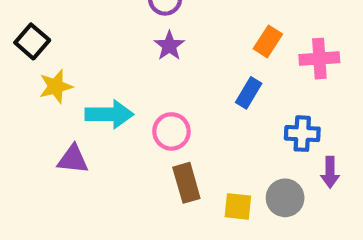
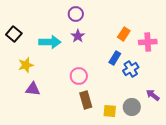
yellow star: (56, 86) -> (26, 65), moved
cyan arrow: (109, 114) -> (50, 42), moved
blue cross: (302, 134) -> (131, 69), moved, turned -35
purple arrow: (330, 172) -> (153, 95), turned 128

